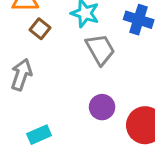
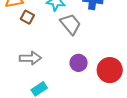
gray arrow: (21, 75) -> (30, 58), moved, turned 80

